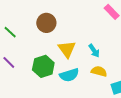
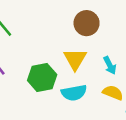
brown circle: (46, 23) -> (87, 23), moved

